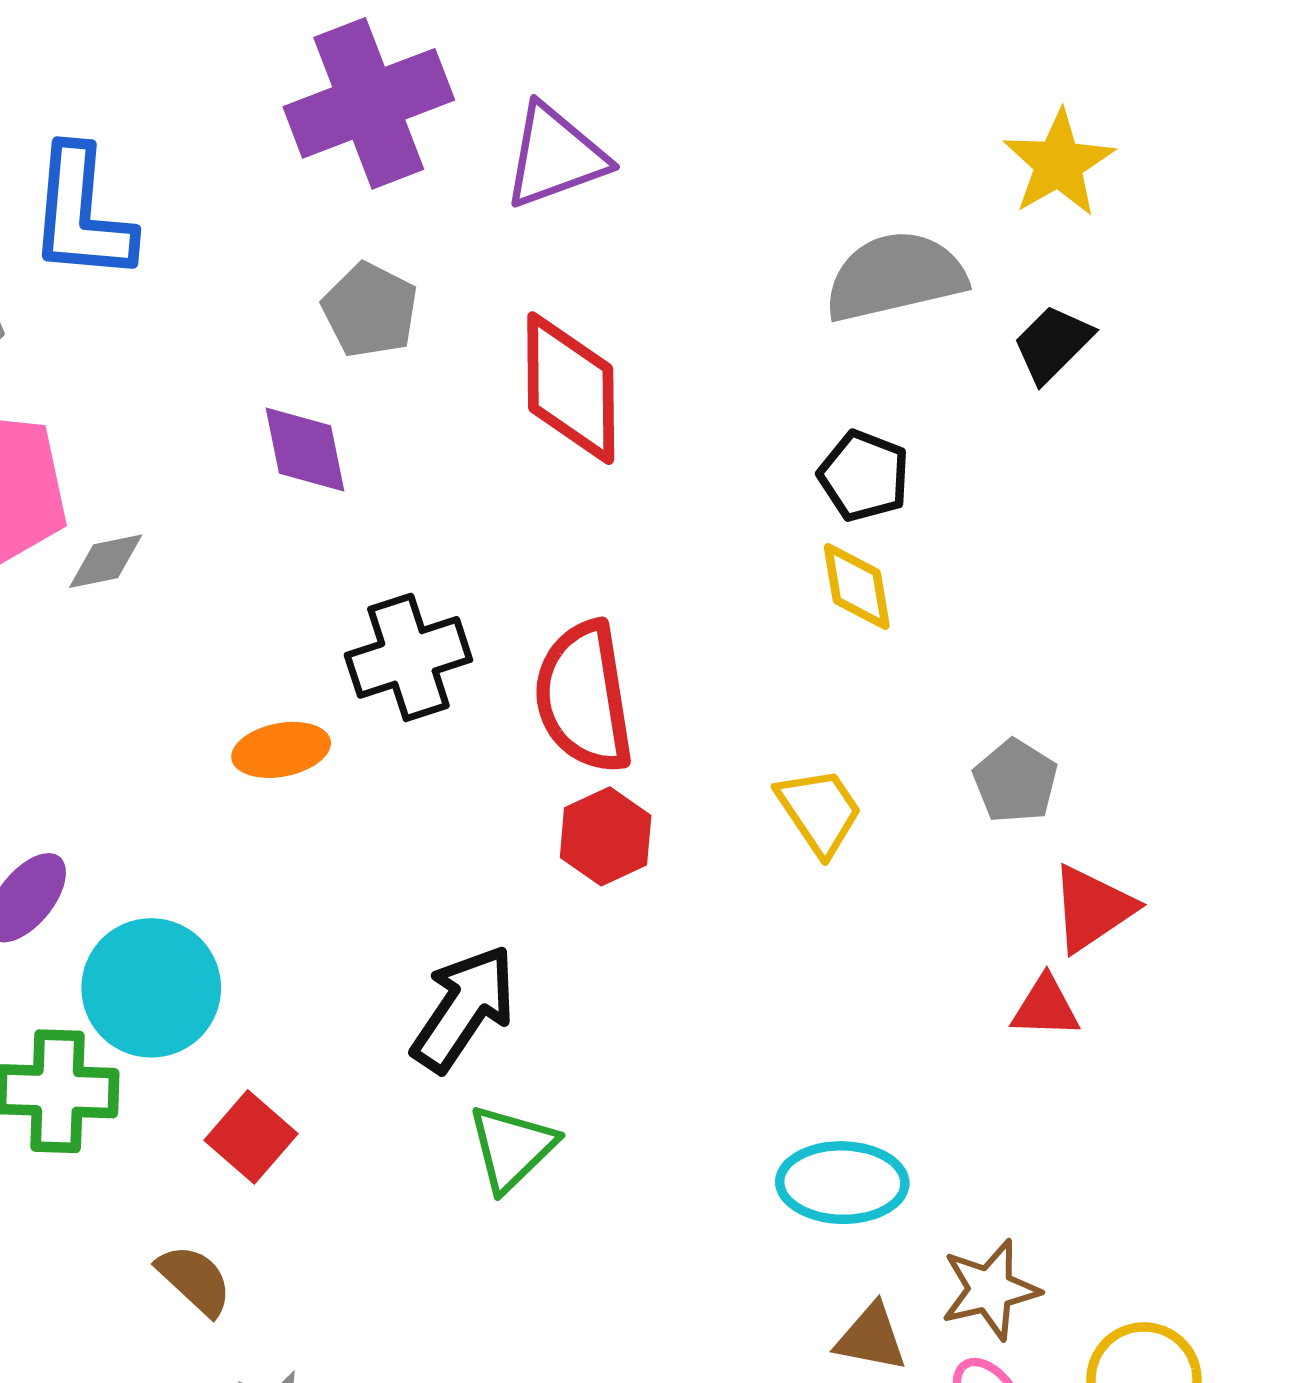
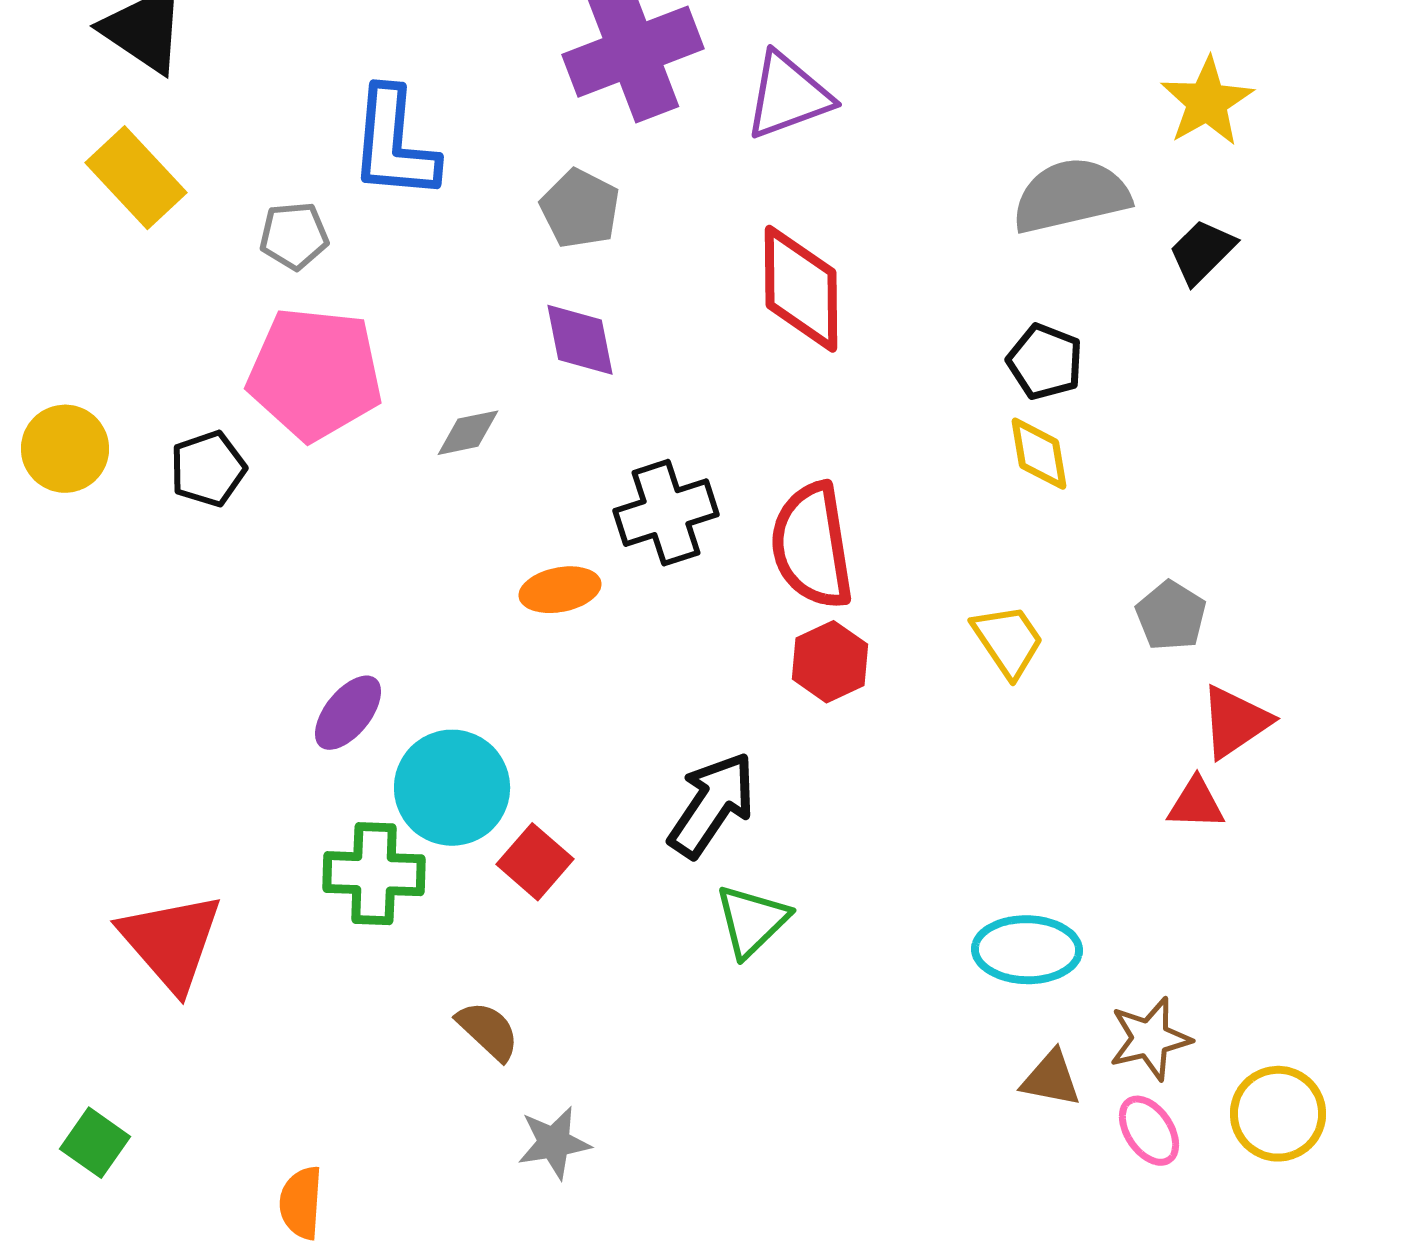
gray pentagon: (370, 310) -> (580, 209), moved
gray diamond: (106, 561) -> (468, 433), moved
red square: (251, 1137) -> (535, 862), moved

